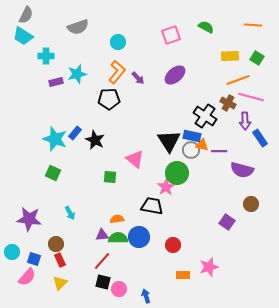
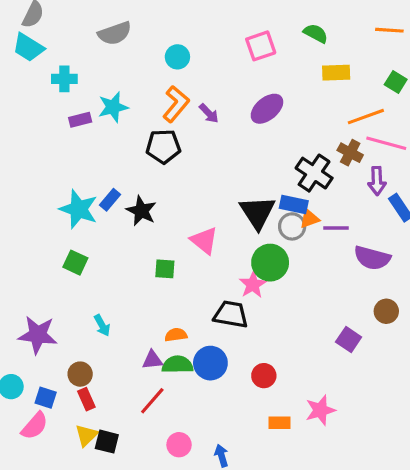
yellow rectangle: (230, 56) -> (336, 73), moved
orange triangle: (202, 145) -> (309, 219), turned -32
black square: (103, 282) -> (107, 442), moved

